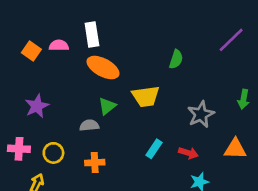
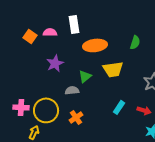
orange ellipse: (103, 68) -> (95, 45), moved, turned -35
purple star: (37, 106) -> (55, 63), moved
yellow circle: (53, 153) -> (46, 110), size x1.6
orange cross: (95, 163) -> (76, 117), turned -32

